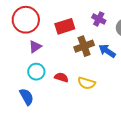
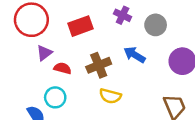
brown cross: (84, 46) -> (99, 65), moved
cyan circle: (36, 72) -> (55, 97), moved
red semicircle: (61, 77) -> (63, 68), moved

